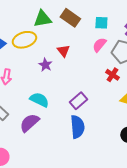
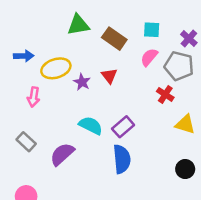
brown rectangle: (70, 18) -> (114, 39), moved
yellow ellipse: (24, 40) -> (56, 68), moved
red triangle: (63, 51) -> (109, 76), moved
cyan semicircle: (39, 100) -> (91, 126), moved

